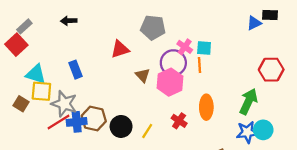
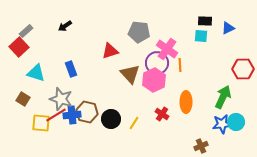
black rectangle: (270, 15) -> (205, 21), moved
black arrow: (69, 21) -> (65, 26), turned -32
pink cross: (185, 47) -> (167, 49), size x1.5
cyan square: (204, 48) -> (201, 36), moved
brown triangle: (143, 75) -> (130, 74), size x1.5
yellow square: (41, 91) -> (41, 123), moved

